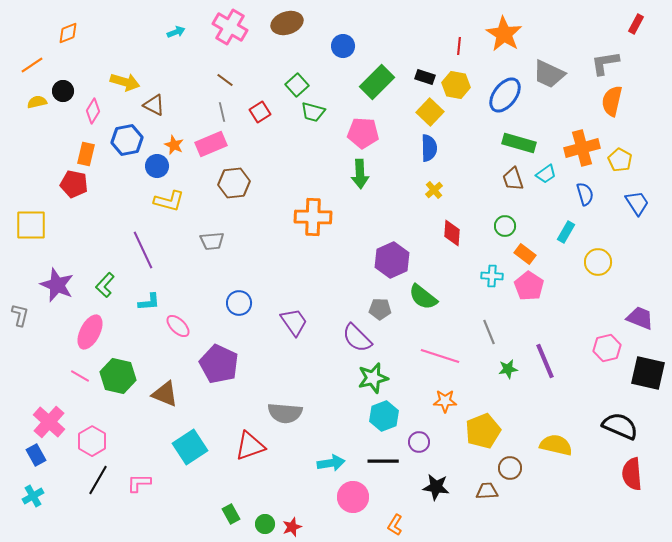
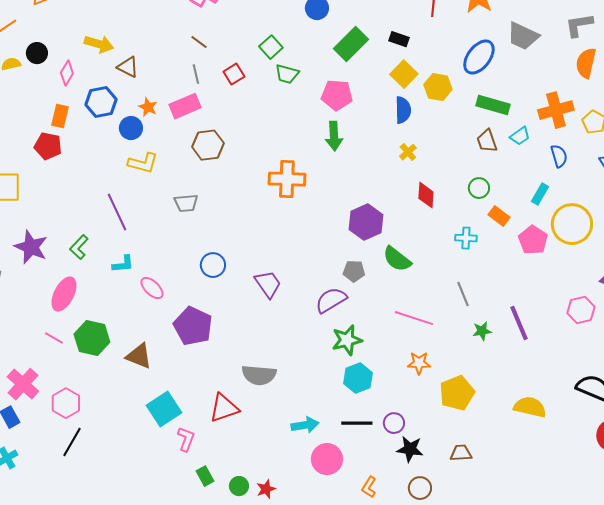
yellow hexagon: (456, 85) -> (438, 87), moved
yellow circle: (598, 262) -> (572, 224), size x1.5
pink pentagon: (529, 286) -> (533, 240), moved
purple semicircle: (357, 338) -> (331, 300), turned 104
purple circle: (419, 442) -> (394, 423), moved
brown circle: (510, 468) -> (420, 488), moved
pink L-shape: (139, 483) -> (186, 439), moved, turned 110

